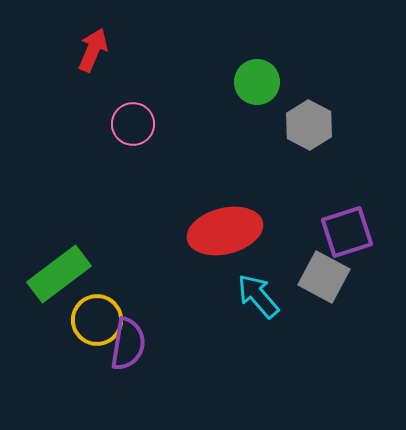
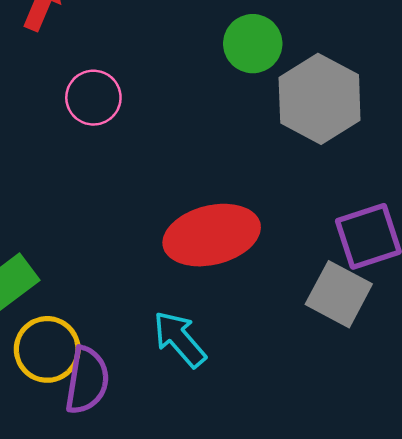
gray hexagon: (309, 125) -> (320, 99), size x1.4
cyan arrow: (258, 296) -> (180, 339), moved

